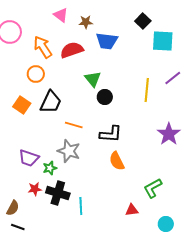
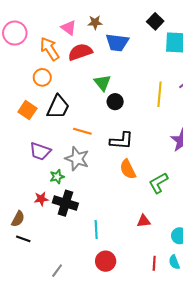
pink triangle: (61, 15) -> (69, 28), moved
purple trapezoid: (29, 158) -> (40, 151), moved
green L-shape: (153, 188) -> (158, 183), moved
cyan line: (81, 206) -> (96, 229), moved

